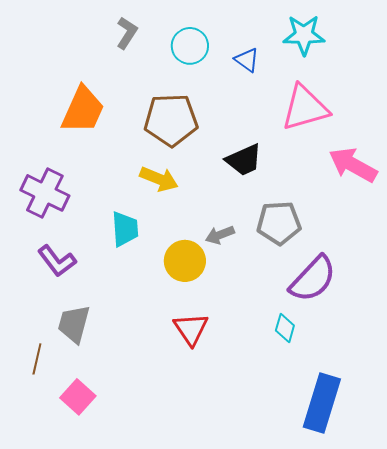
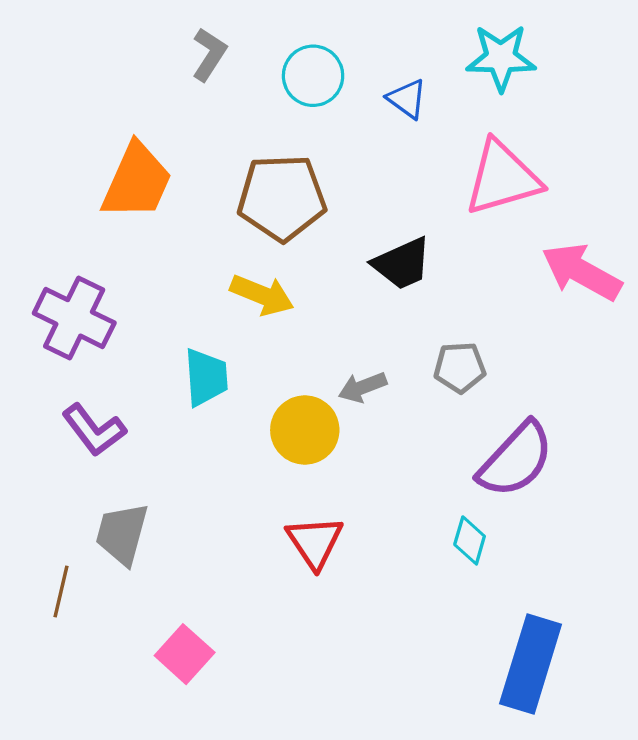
gray pentagon: (279, 223) -> (460, 367), size x0.7
pink square: (78, 397) -> (185, 654), moved

